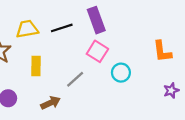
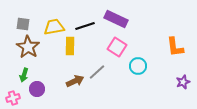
purple rectangle: (96, 20) -> (116, 19), turned -45
yellow rectangle: (36, 66) -> (70, 46), moved
brown arrow: (51, 103) -> (75, 81), moved

